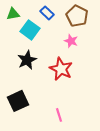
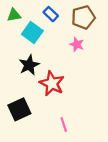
brown pentagon: (77, 16) -> (83, 17), turned 30
red star: (61, 69) -> (52, 83), moved

